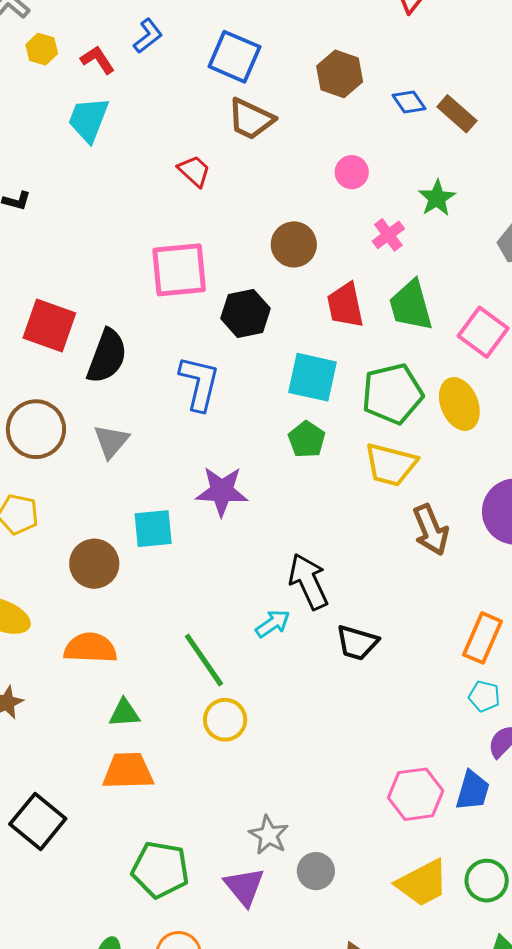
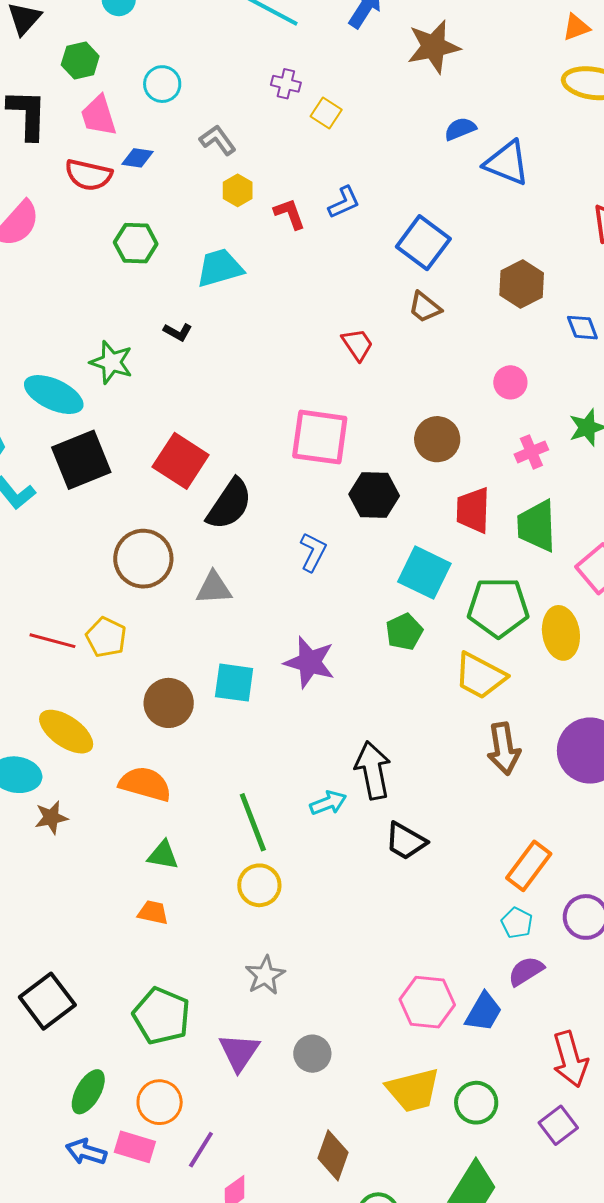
brown trapezoid: (251, 119) -> (425, 307), size x0.7
cyan trapezoid: (88, 120) -> (220, 268), moved, turned 39
blue L-shape: (199, 383) -> (313, 552), size x0.7
gray triangle: (111, 441) -> (214, 588), turned 33
orange trapezoid: (128, 771) -> (153, 912), size x0.6
black square: (38, 821) -> (47, 1001), moved
gray star: (269, 835) -> (265, 975), moved

